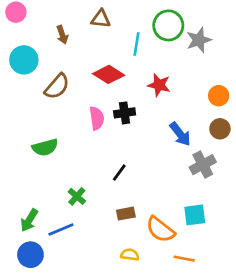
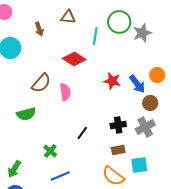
red star: (159, 85) -> (112, 81), moved
brown semicircle: (57, 86) -> (41, 83), moved
black cross: (125, 113) -> (118, 125), moved
brown circle: (220, 129) -> (150, 103), moved
blue arrow: (180, 134) -> (137, 84), moved
brown rectangle: (126, 214) -> (118, 150), moved
blue line: (61, 230) -> (60, 176), moved

